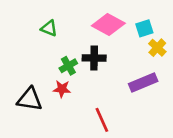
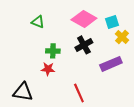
black cross: (94, 58) -> (84, 45), moved, turned -30
green cross: (68, 66) -> (53, 51), turned 32
black triangle: (30, 99) -> (23, 92), moved

